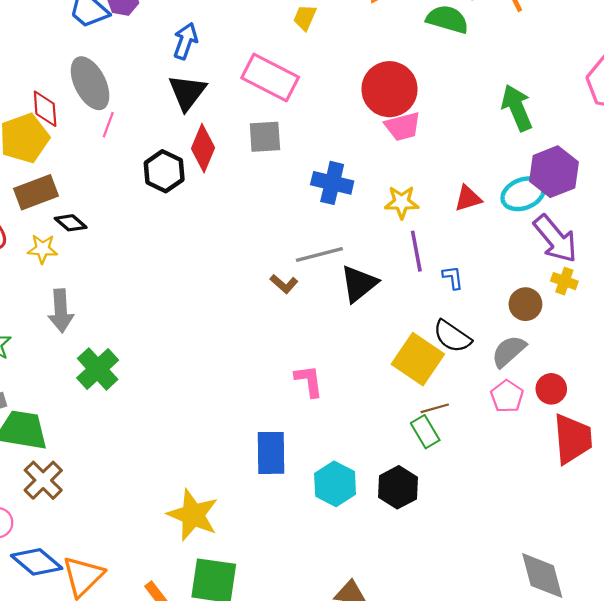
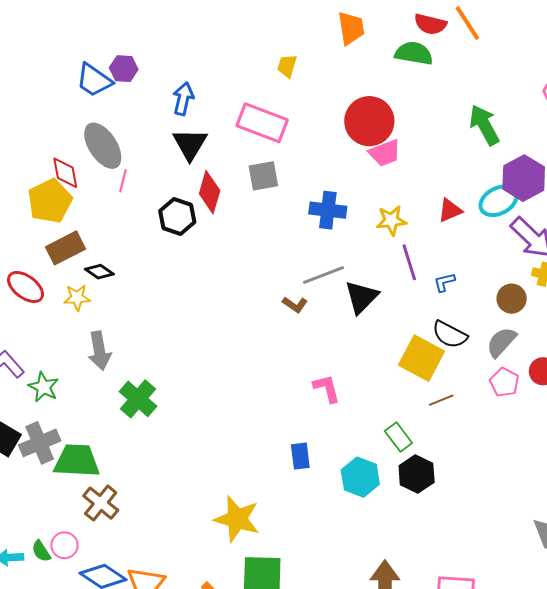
blue L-shape: (453, 277) -> (444, 282), turned -90
green rectangle: (425, 432) -> (398, 437), moved
blue rectangle: (271, 453) -> (300, 456), size x0.7

